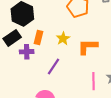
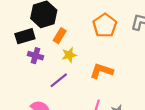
orange rectangle: (39, 38) -> (60, 36), moved
yellow star: (63, 39) -> (69, 55), moved

